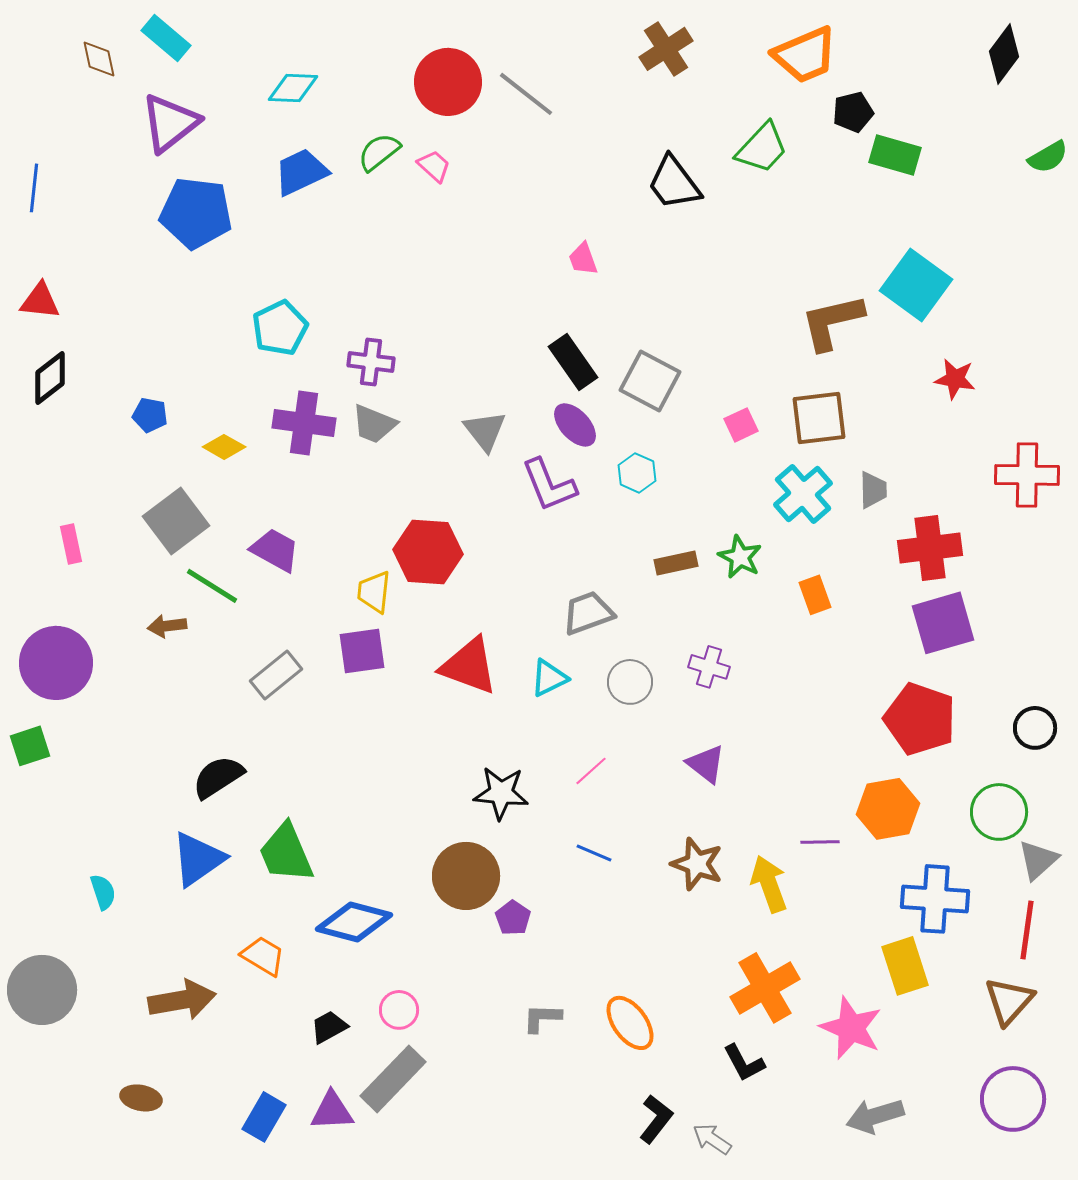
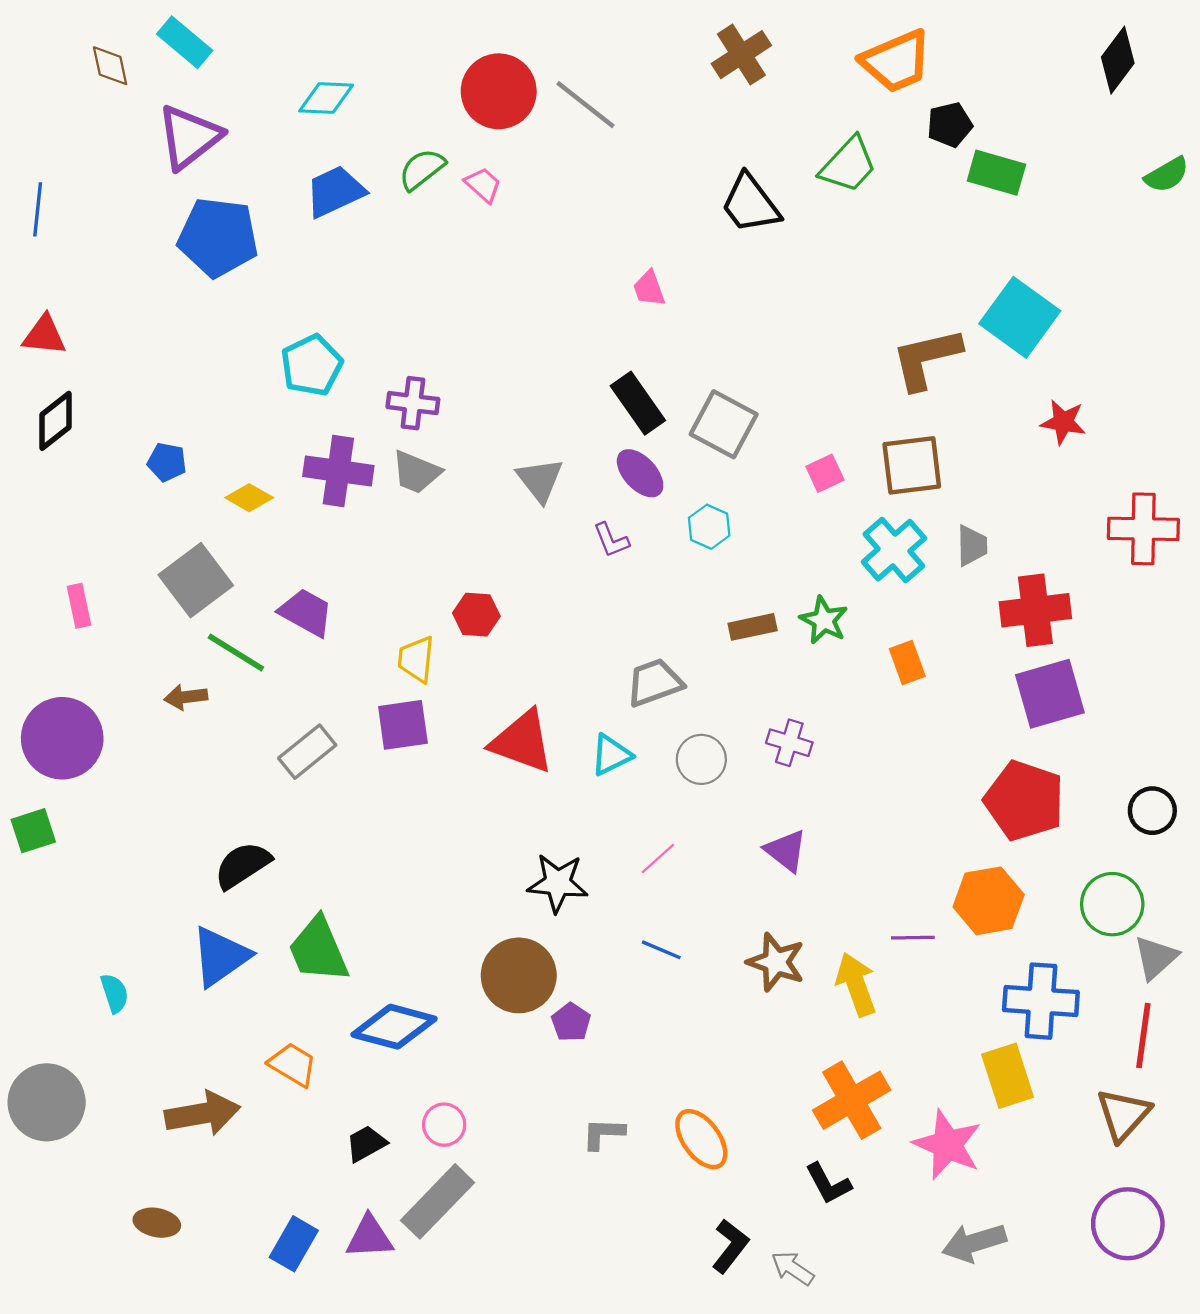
purple L-shape: (549, 485) -> (611, 540), size x0.6
red hexagon: (428, 552) -> (476, 615), size x0.6

